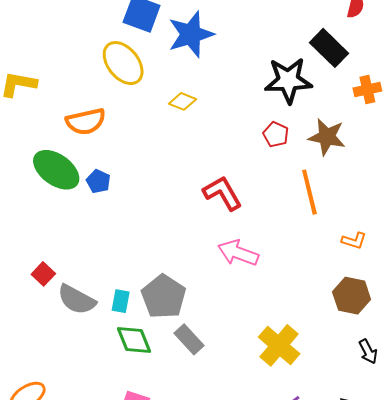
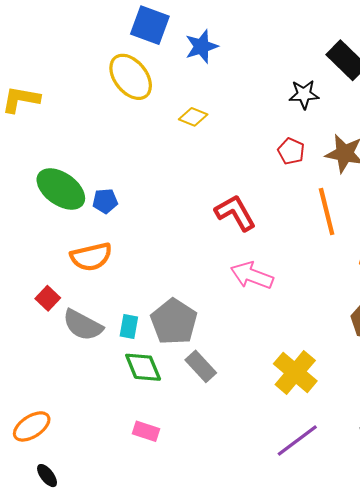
blue star: (191, 34) -> (202, 46), size x0.7
black star: (288, 80) -> (304, 94), size x0.6
orange semicircle: (86, 121) -> (91, 257), moved
blue pentagon: (98, 181) -> (105, 201), turned -30

